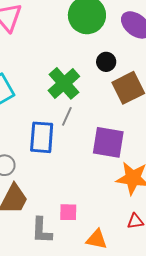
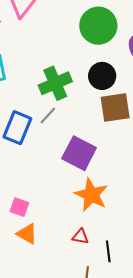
black circle: (106, 62) -> (102, 76), size x1.4
orange triangle: (97, 239) -> (27, 234), moved

